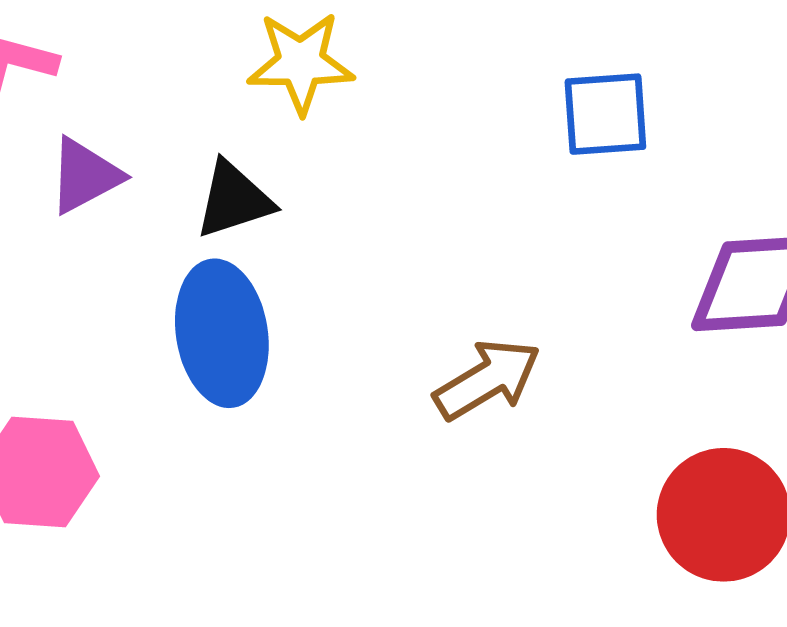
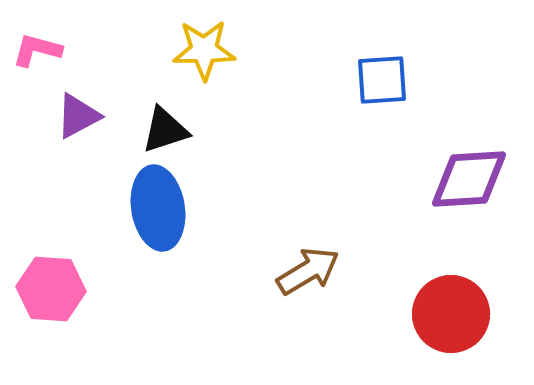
brown arrow: (487, 380) -> (308, 271), moved

